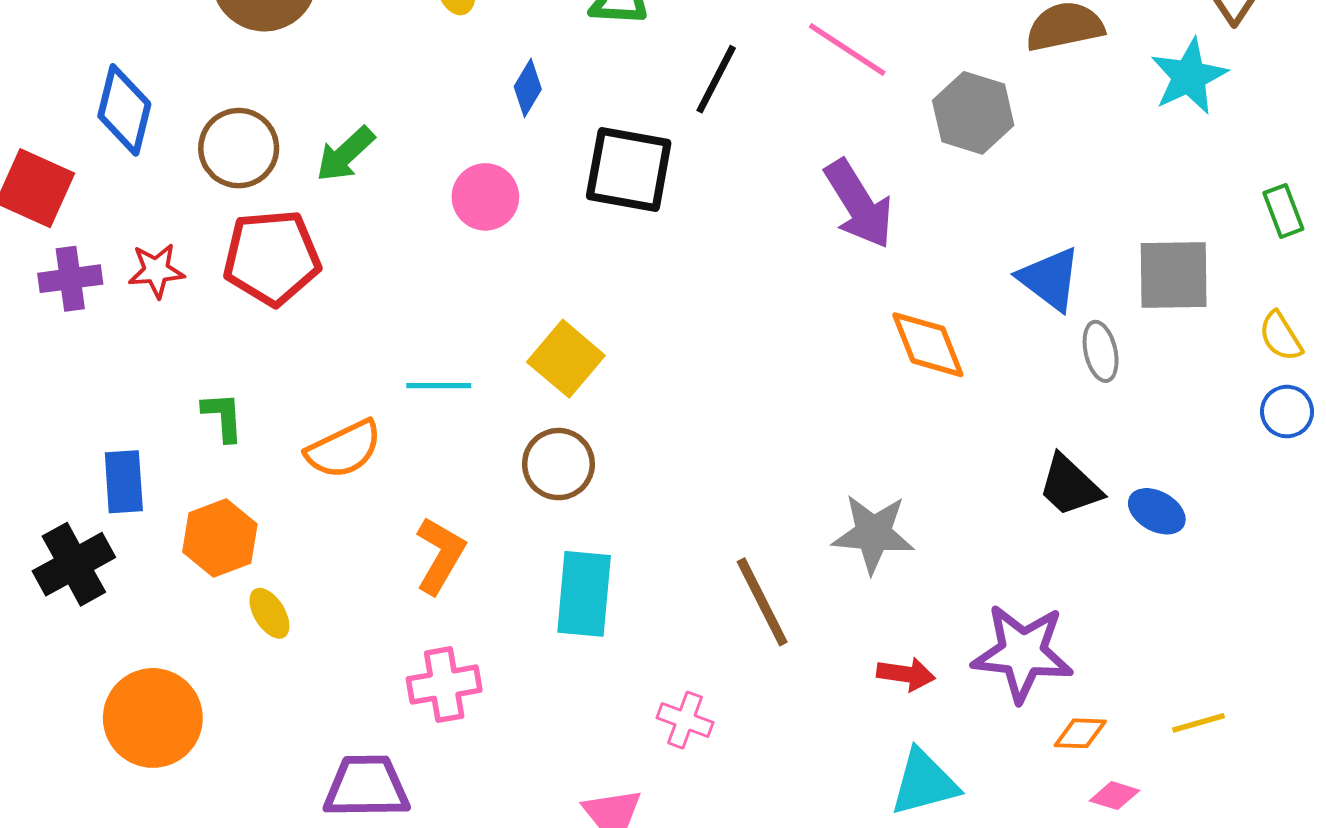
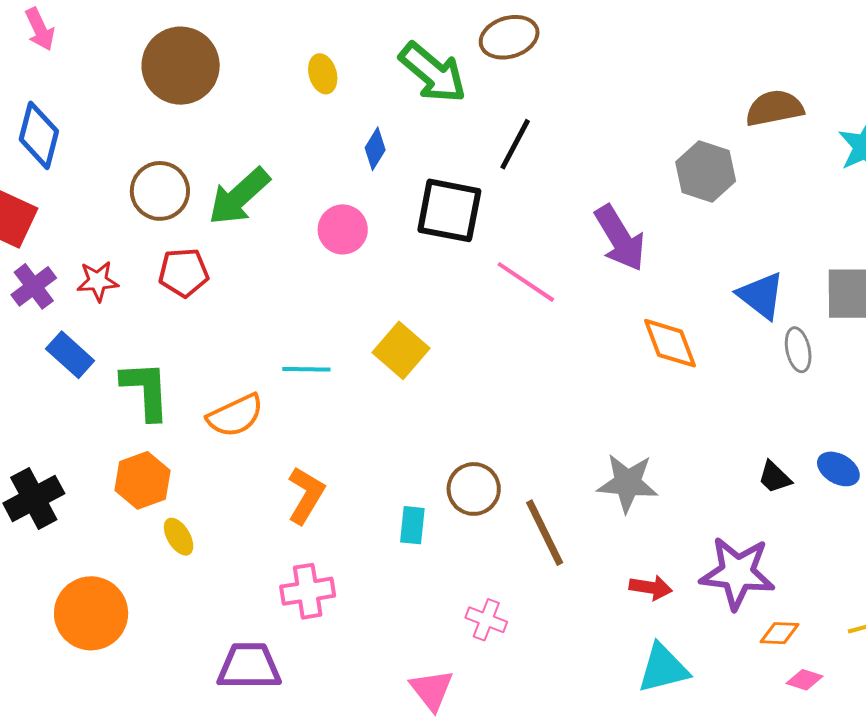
pink line: (847, 49) -> (526, 282), moved
blue diamond: (124, 110) -> (39, 135), moved
green arrow: (345, 154) -> (239, 196), size x1.4
red pentagon: (272, 258) -> (184, 273), size x0.7
purple cross: (70, 279) -> (34, 286), turned -30
green L-shape: (223, 417) -> (146, 390), size x1.6
brown circle: (558, 464) -> (474, 489), moved
blue rectangle: (124, 482) -> (70, 355), moved, turned -45
black trapezoid: (1070, 486) -> (775, 477), moved, size x0.7
cyan rectangle: (584, 594) -> (412, 525), size x0.6

